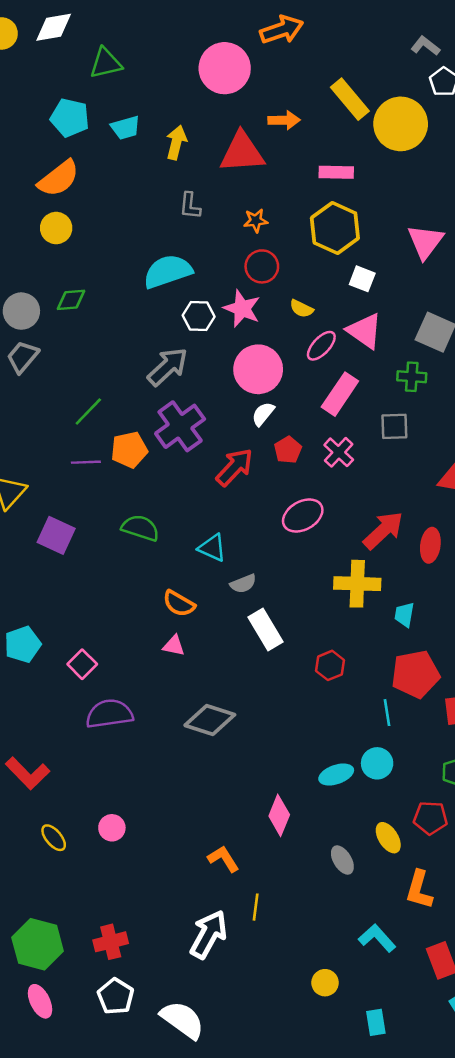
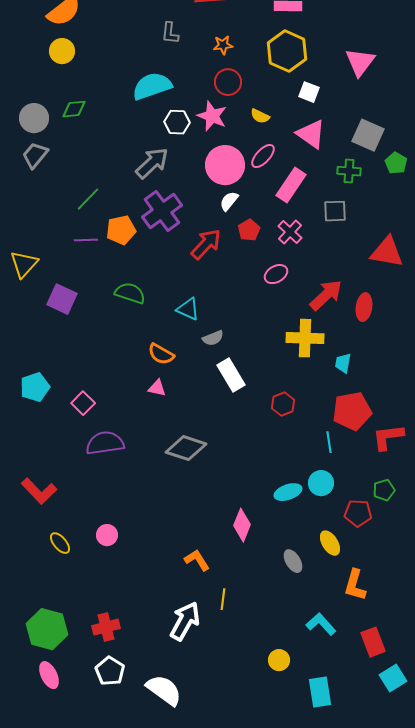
pink ellipse: (321, 346) -> (263, 156), moved
pink ellipse: (303, 516) -> (276, 274), moved, size x0.7
red pentagon: (430, 818) -> (358, 513), moved
cyan rectangle: (376, 1022) -> (320, 692), size x1.4

